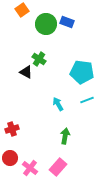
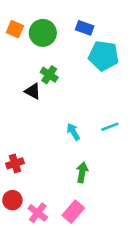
orange square: (22, 10) -> (15, 29), moved, turned -32
green circle: (46, 24) -> (43, 33), moved
cyan pentagon: (82, 72) -> (104, 56), moved

